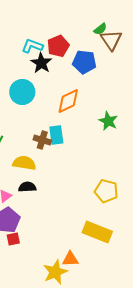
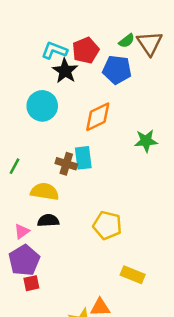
green semicircle: (100, 29) -> (127, 41), moved
green star: (108, 121) -> (146, 141), turned -30
yellow pentagon: (106, 191) -> (107, 225), moved
yellow rectangle: (97, 232) -> (133, 275), size x0.7

